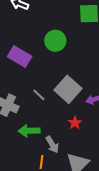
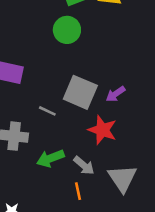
green circle: (55, 41) -> (67, 30), moved
red star: (75, 123) -> (102, 130), size x1.6

